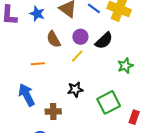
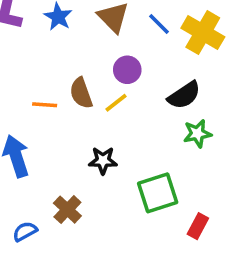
brown semicircle: (54, 39) -> (81, 93), moved
black semicircle: (104, 41) -> (184, 95), moved
brown cross: (53, 112) -> (67, 210), moved, turned 35

